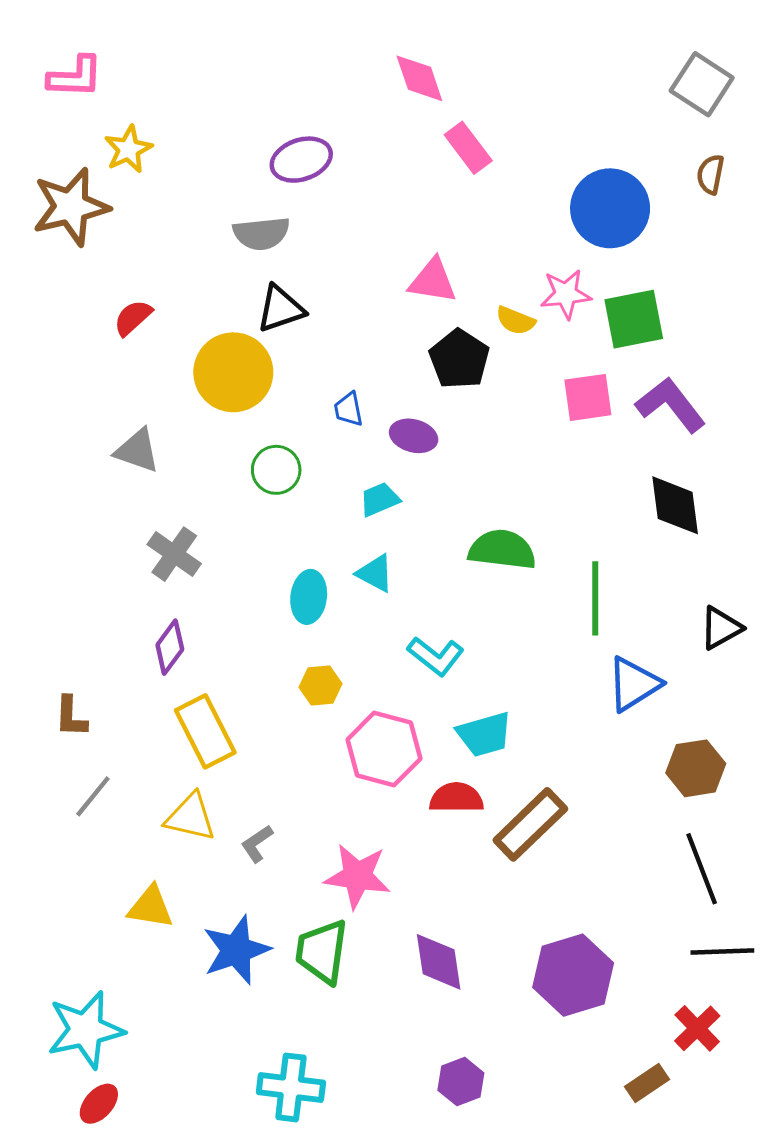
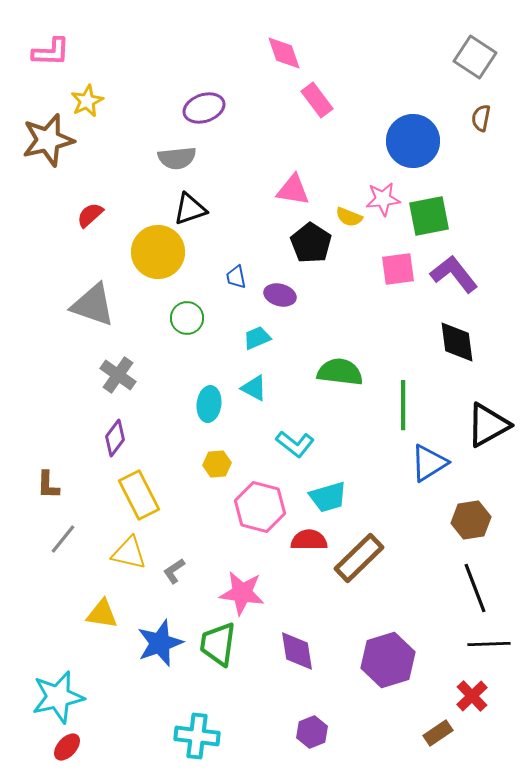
gray triangle: (137, 451) -> (93, 305), size x1.4
black triangle: (721, 628) -> (488, 425), size x1.5

